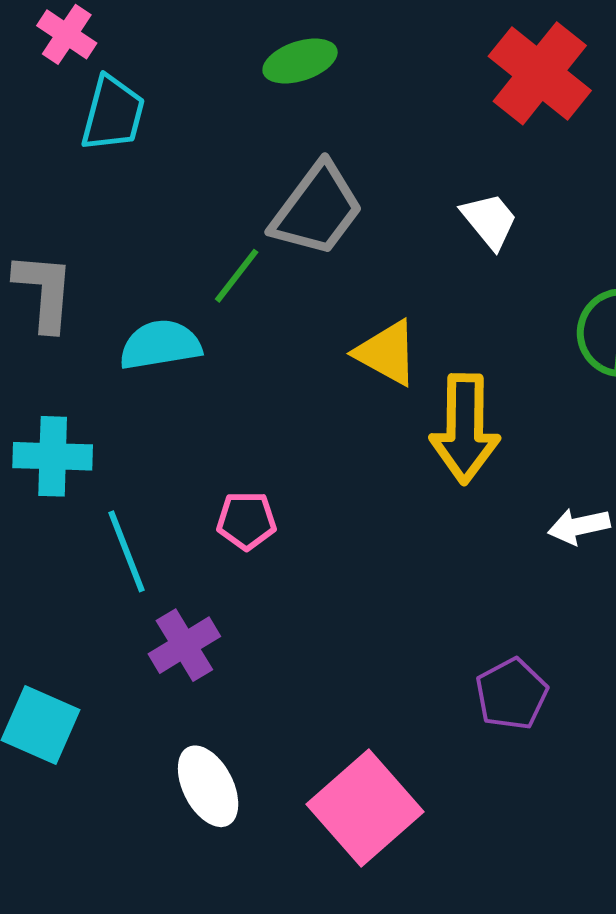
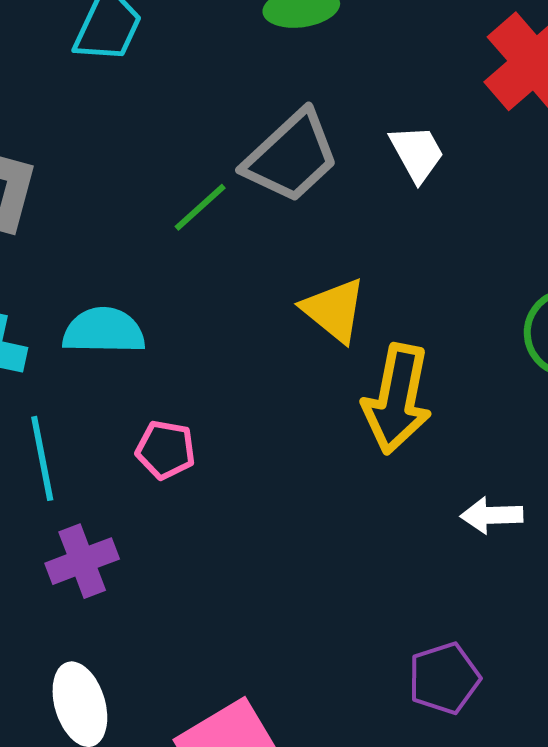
white trapezoid: (490, 221) -> (417, 153), moved
cyan semicircle: (160, 345) -> (104, 331), moved
purple pentagon: (512, 694) -> (444, 678), moved

